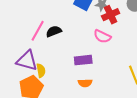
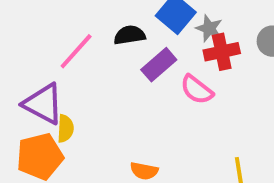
black semicircle: (54, 31) -> (130, 35), moved
purple rectangle: (83, 60) -> (159, 65), moved, turned -48

